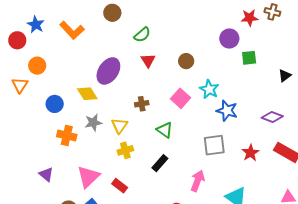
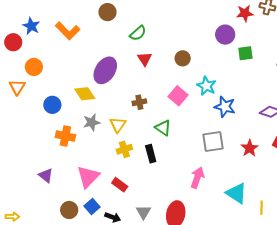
black rectangle: (160, 163) -> (151, 154), moved, turned -54

